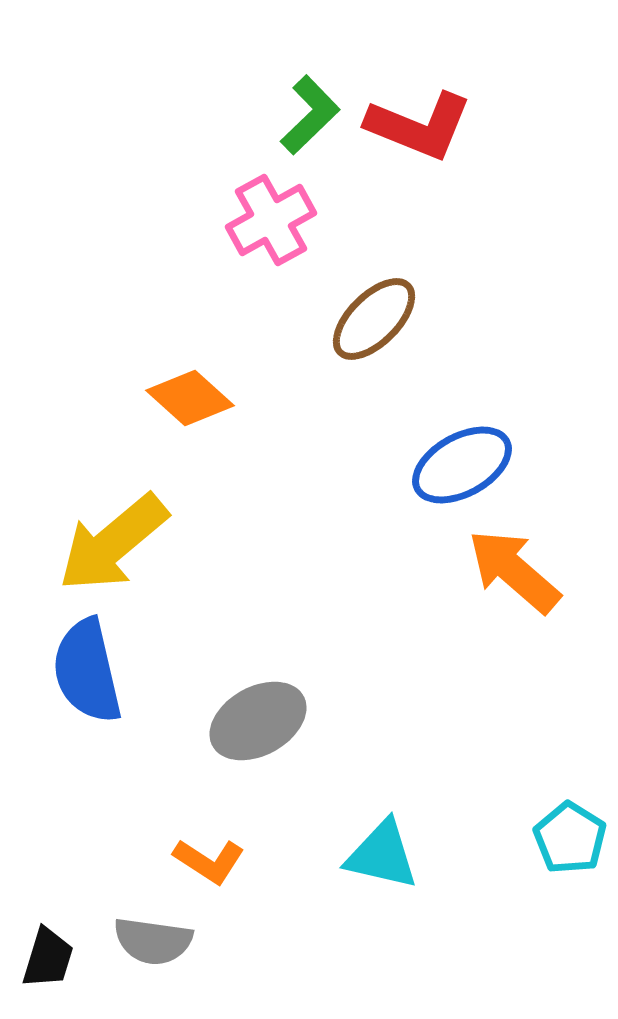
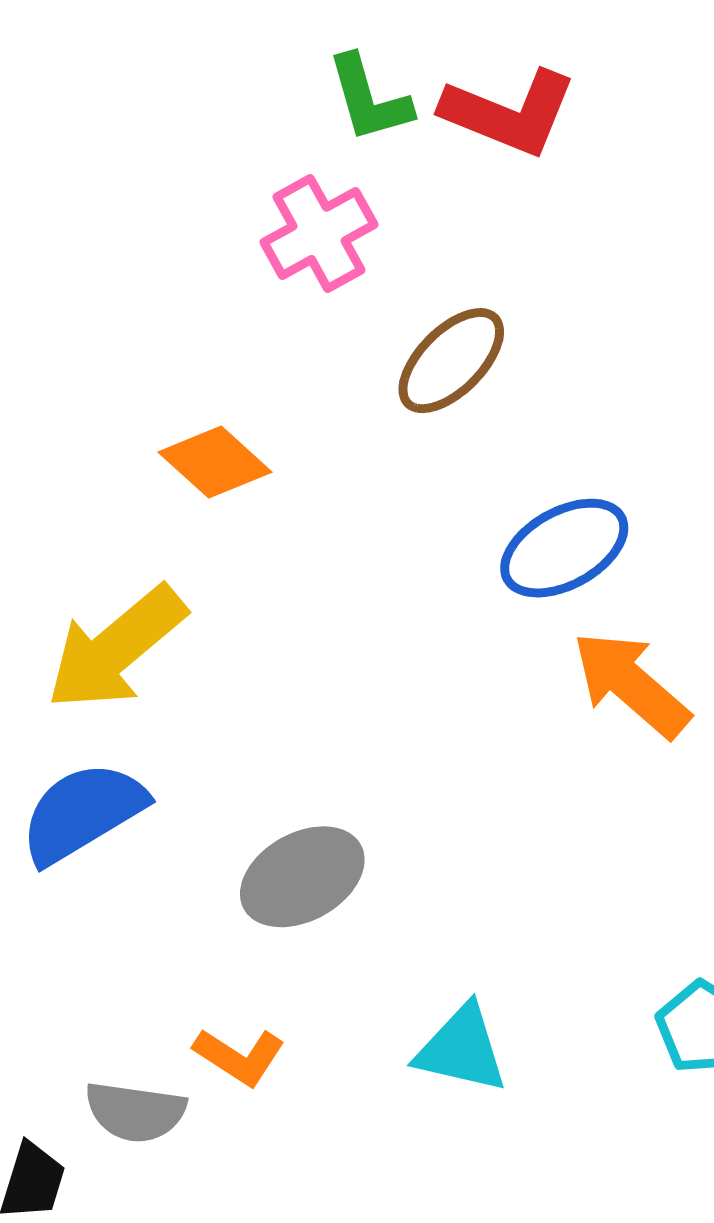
green L-shape: (310, 115) -> (369, 99), turned 118
blue semicircle: (87, 671) -> (83, 813), turned 72
gray semicircle: (153, 941) -> (135, 1112), moved

